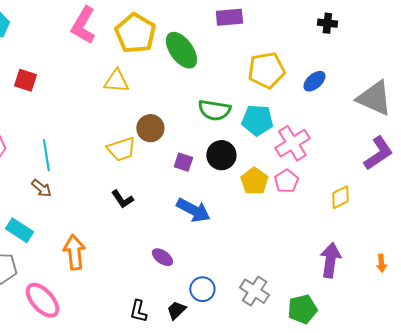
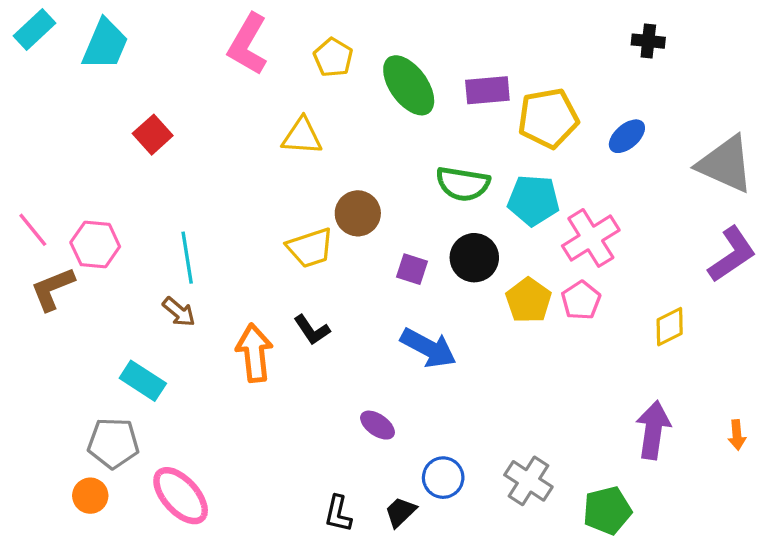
purple rectangle: (229, 17) -> (487, 90), moved
yellow pentagon: (135, 33) -> (333, 57), size x0.6
red square: (25, 80) -> (153, 135), turned 30
orange arrow: (74, 252) -> (254, 353), moved

